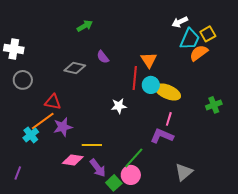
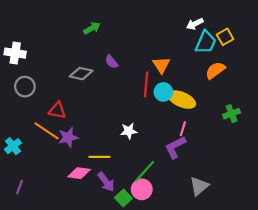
orange semicircle: (199, 53) -> (215, 70), moved
white star: (119, 106) -> (129, 131), moved
orange line: (43, 121) -> (47, 131), turned 70
cyan cross: (31, 135) -> (13, 146), moved
purple L-shape: (162, 136) -> (175, 147), turned -50

